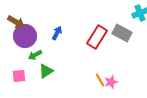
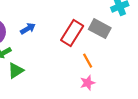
blue arrow: (57, 33) -> (28, 29), turned 32
orange line: (100, 80) -> (88, 61), moved

